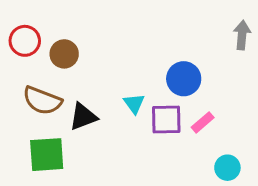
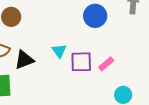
blue circle: (184, 79) -> (95, 16), moved

